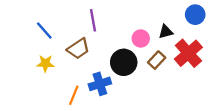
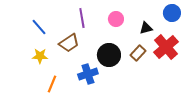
pink circle: (141, 38) -> (116, 19), moved
orange line: (74, 95) -> (52, 84), moved

